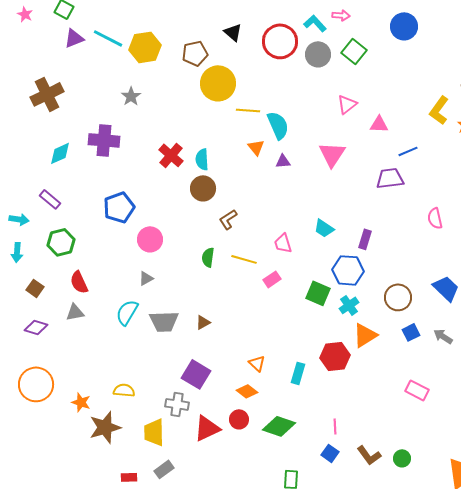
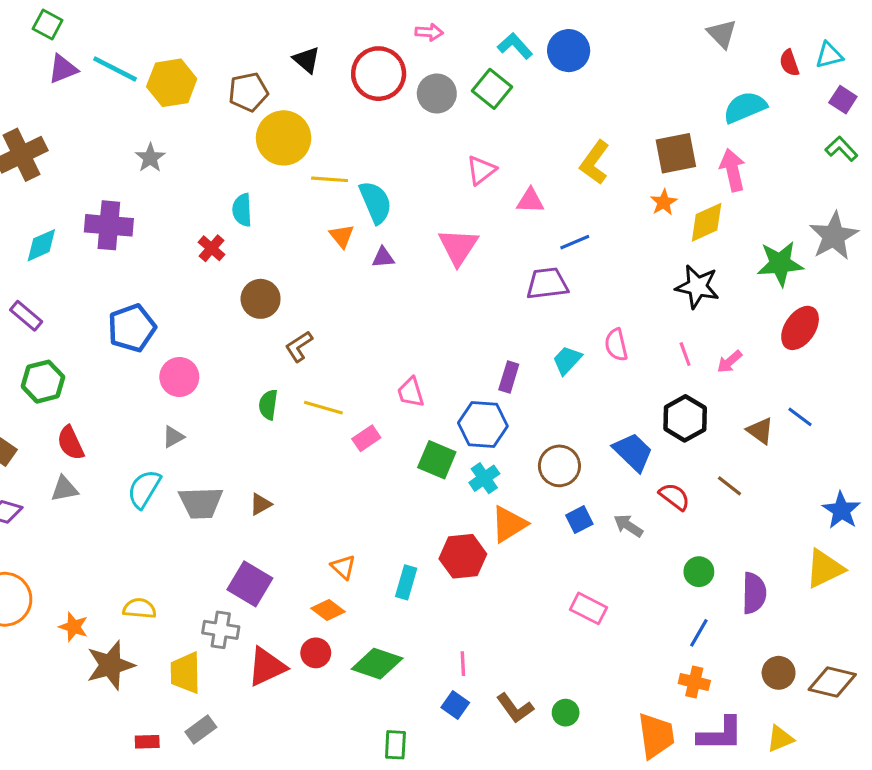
pink arrow: (341, 15) -> (429, 32), moved
cyan L-shape: (315, 23) -> (515, 46), moved
yellow L-shape: (439, 110) -> (595, 162), moved
red cross: (171, 155) -> (212, 248), size x0.7
cyan semicircle: (202, 159) -> (242, 210), moved
cyan trapezoid: (324, 228) -> (567, 360), moved, turned 100
pink trapezoid: (283, 243) -> (411, 392), moved

